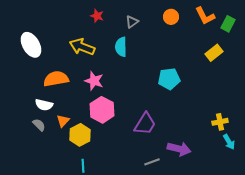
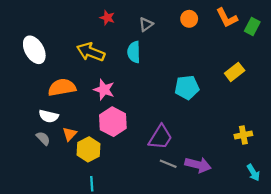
yellow rectangle: (214, 53) -> (235, 72), moved
cyan arrow: (229, 142) -> (253, 173), moved
gray line: (152, 162) -> (168, 164), moved, turned 42

